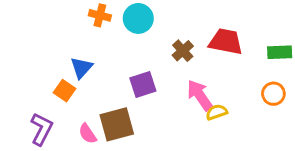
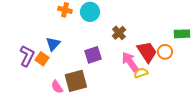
red trapezoid: (226, 41) -> (147, 52), moved, turned 45
orange circle: (273, 94) -> (165, 52), moved
purple L-shape: (41, 129) -> (27, 56), moved

